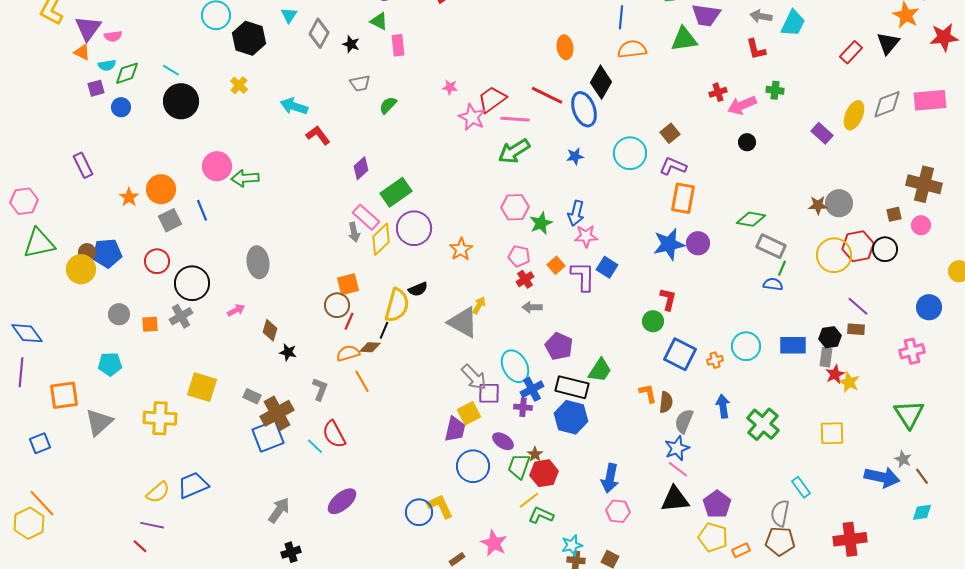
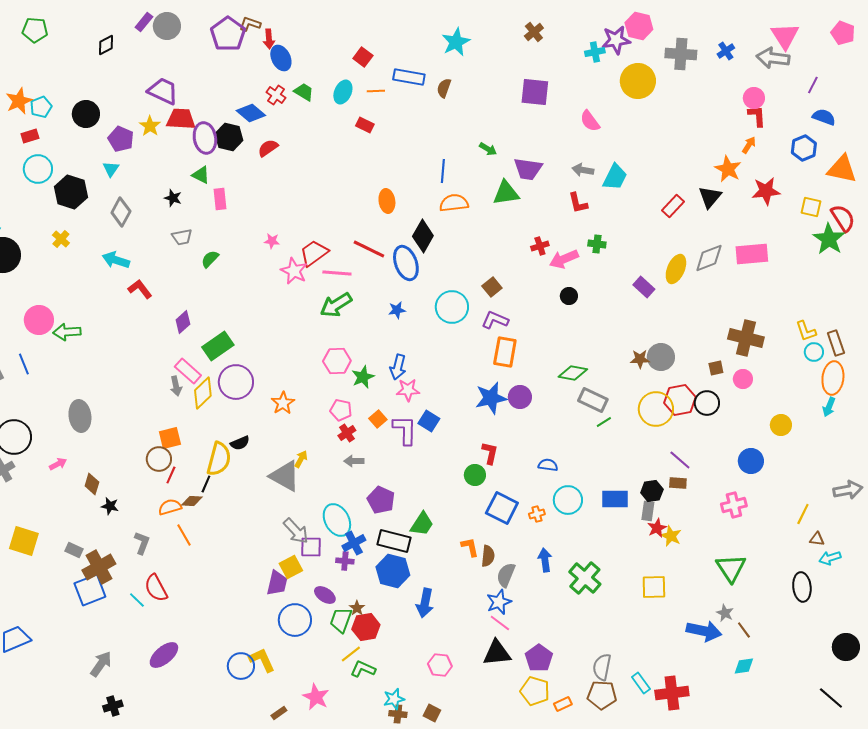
gray diamond: (319, 33) -> (121, 212), moved
green line: (782, 268) -> (604, 422), turned 35
blue semicircle: (773, 284) -> (548, 465), moved
blue arrow: (610, 478) -> (425, 603), moved
cyan rectangle: (801, 487) -> (641, 683), moved

